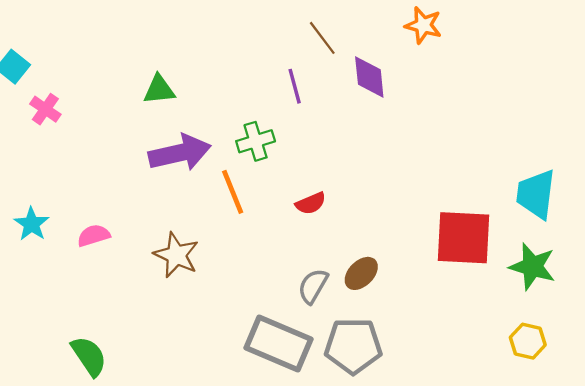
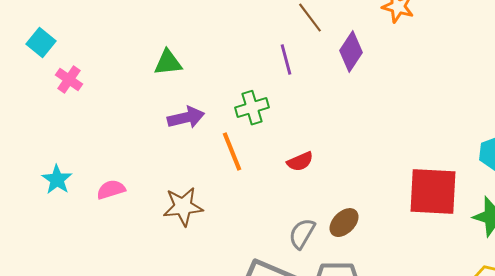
purple diamond: (369, 77) -> (351, 52), turned 39
purple arrow: (180, 153) -> (186, 118), size x0.7
brown star: (176, 255) -> (183, 207), turned -30

